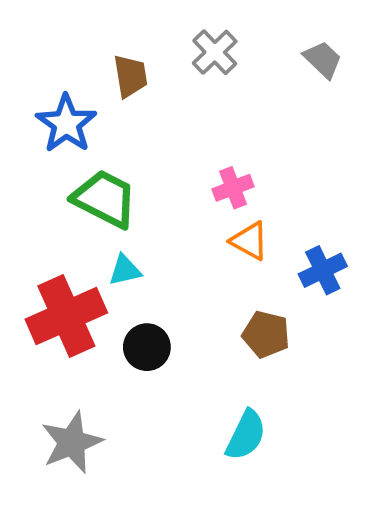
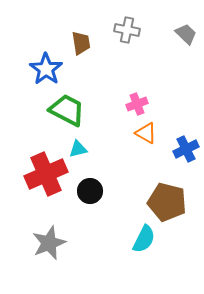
gray cross: (215, 52) -> (127, 30), turned -35
brown pentagon: (266, 334) -> (167, 202), moved, size x1.5

